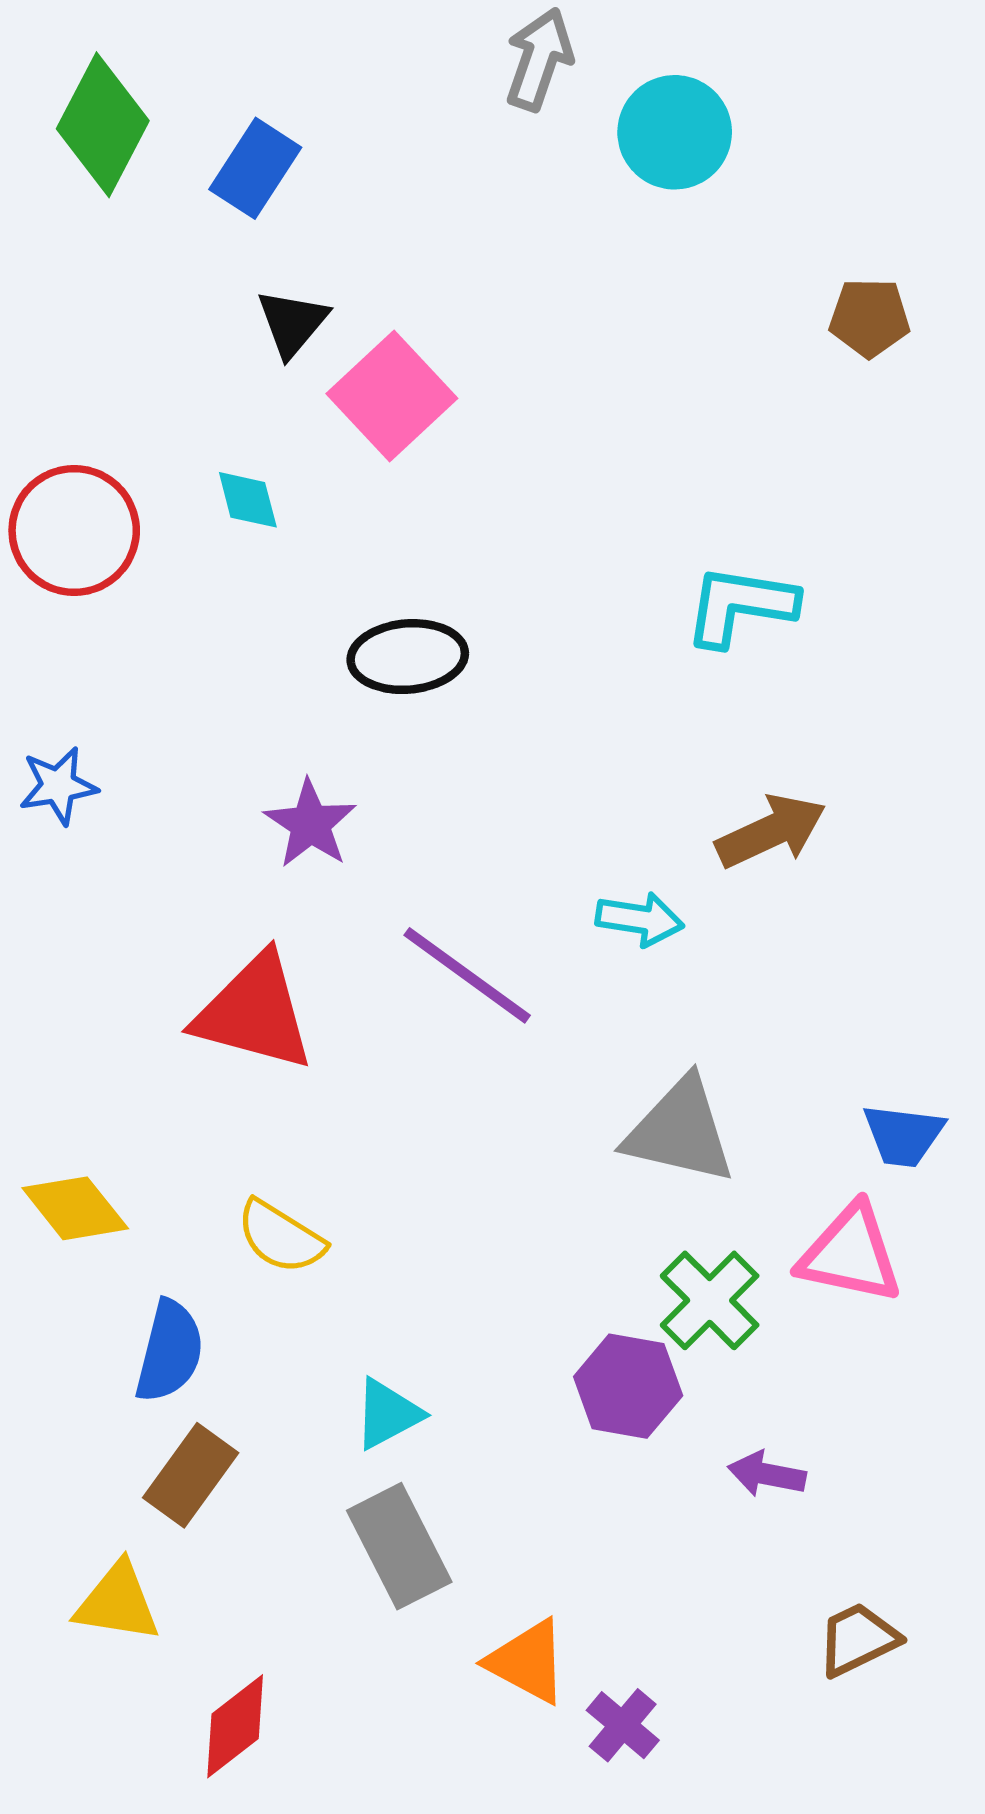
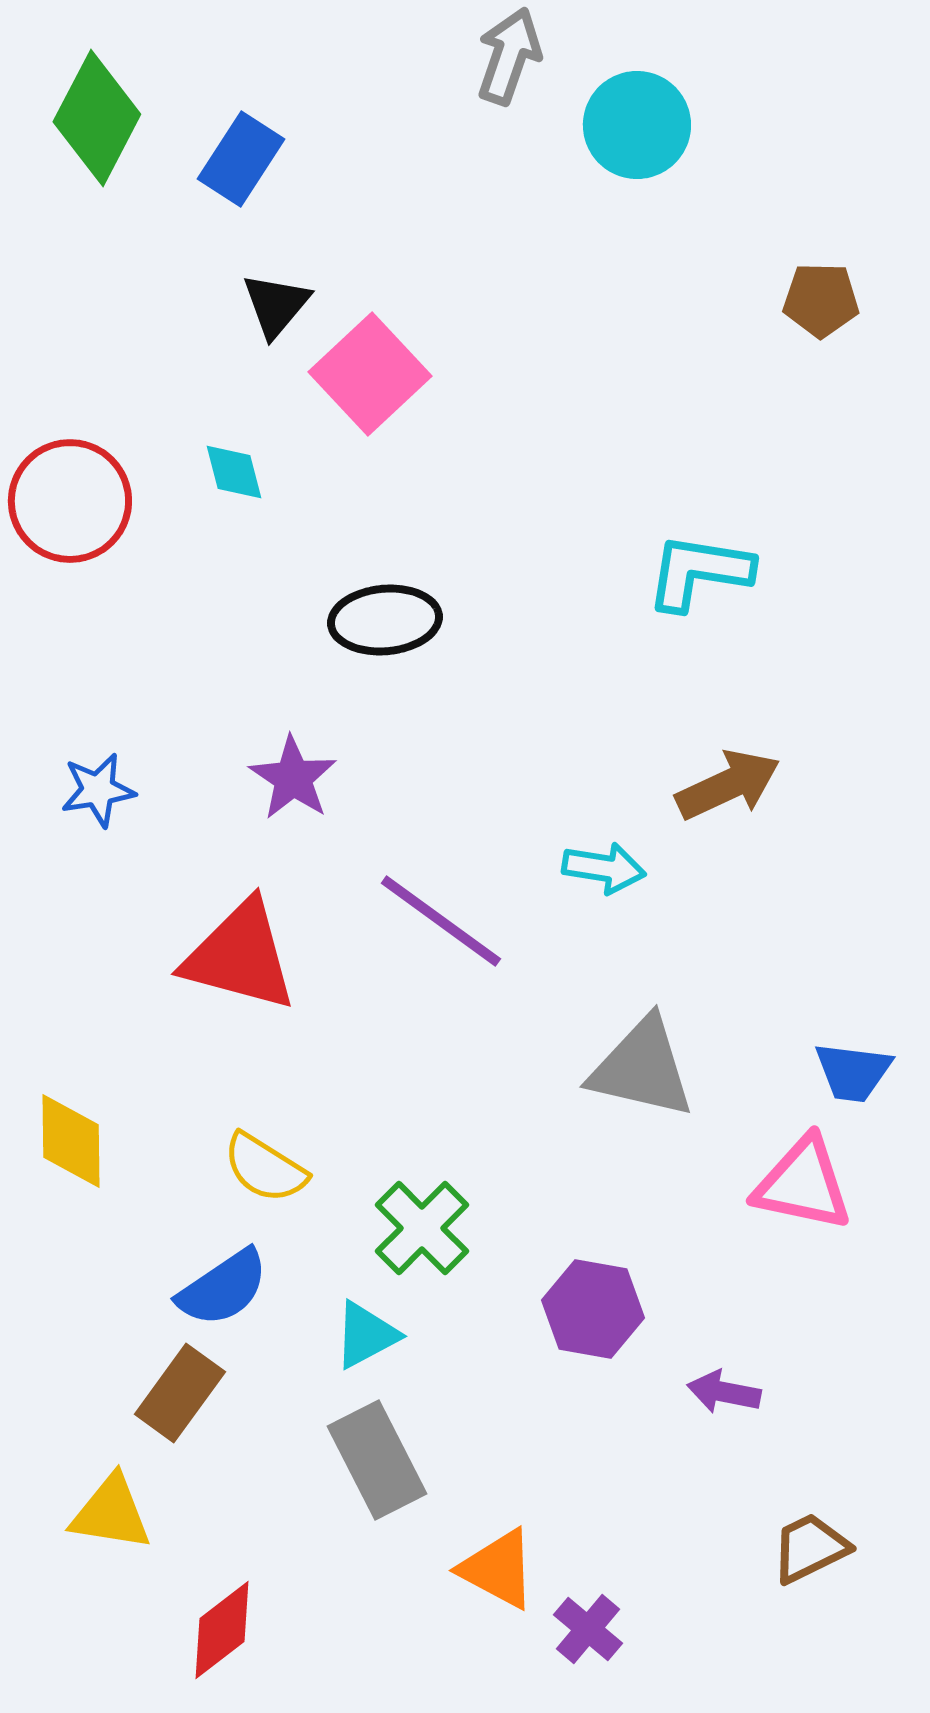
blue star: (58, 786) -> (98, 790), moved
yellow diamond: (75, 1208) -> (71, 1141), turned 38
green cross: (710, 1300) -> (422, 1228), moved
blue semicircle: (169, 1351) -> (223, 1288), moved, turned 42

